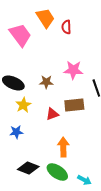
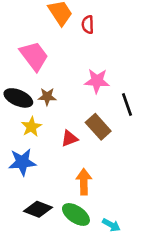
pink trapezoid: (20, 35) -> (34, 56), moved
brown star: (46, 82) -> (47, 97), moved
brown rectangle: (74, 105) -> (98, 127), turned 54
blue star: (16, 132) -> (22, 162), size x1.5

